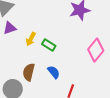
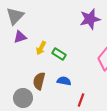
blue semicircle: (54, 72) -> (64, 81), turned -40

